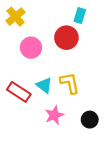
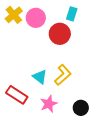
pink circle: (31, 48) -> (36, 18), moved
yellow L-shape: (70, 83) -> (63, 75), turned 60
red rectangle: (19, 92) -> (17, 95), moved

